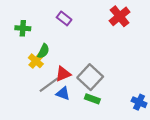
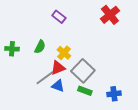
green cross: (23, 28) -> (12, 49), moved
yellow cross: (36, 61) -> (64, 53), moved
blue cross: (139, 102) -> (114, 94), moved, turned -32

